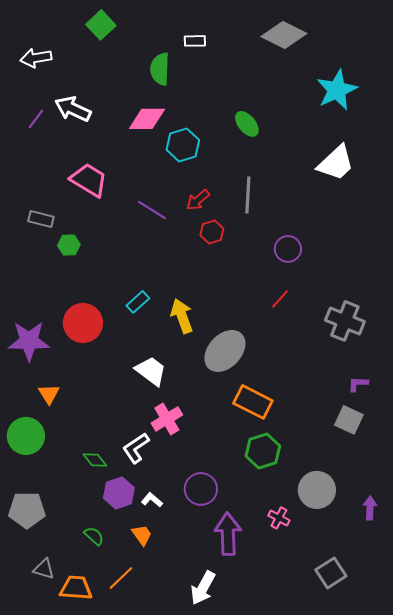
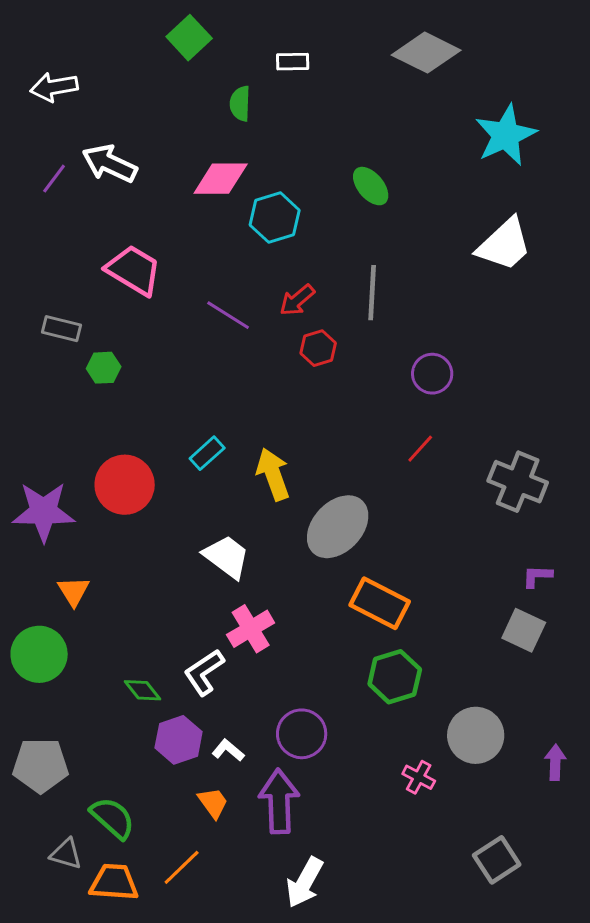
green square: (101, 25) -> (189, 38), moved
green semicircle: (160, 69) -> (240, 104), size x0.7
purple arrow: (228, 534) -> (279, 801), moved
green semicircle: (94, 536) -> (113, 818), moved, size x1.5

